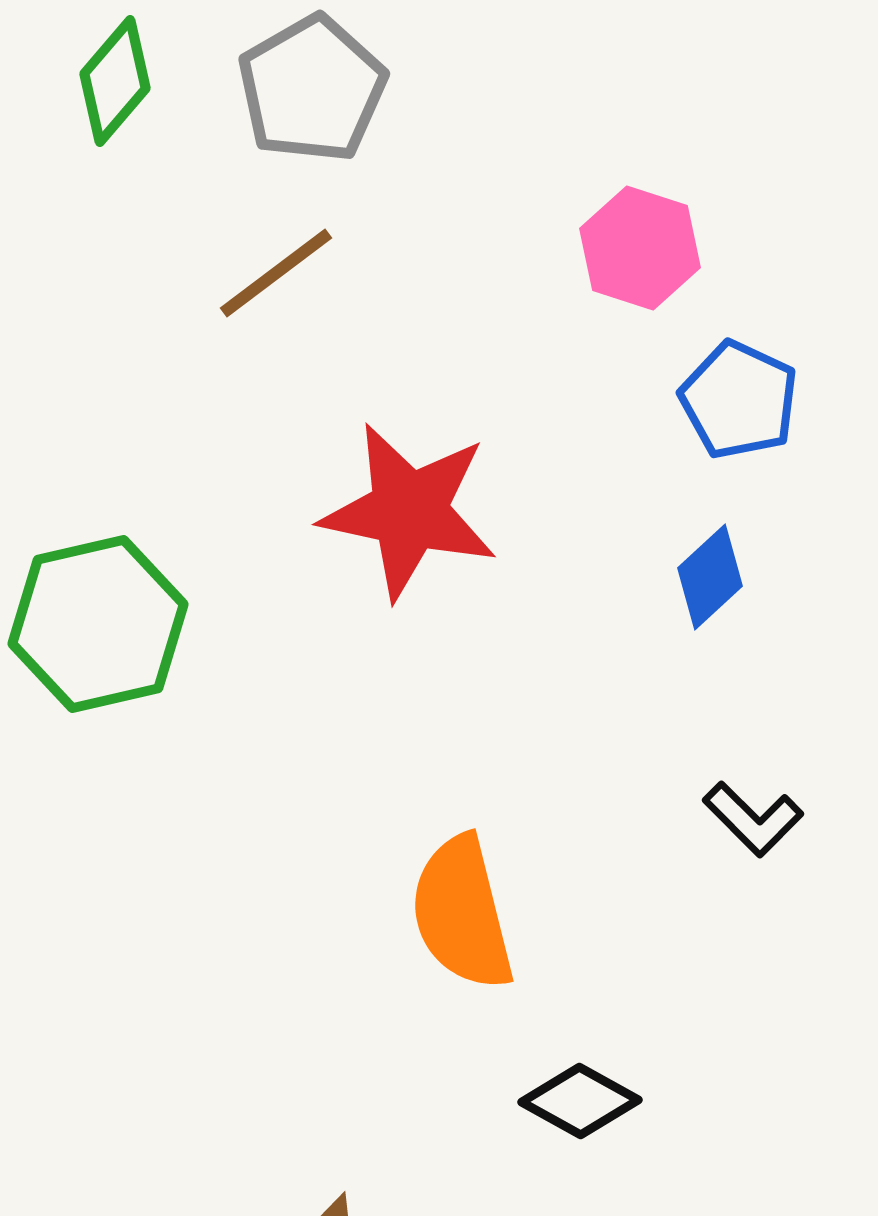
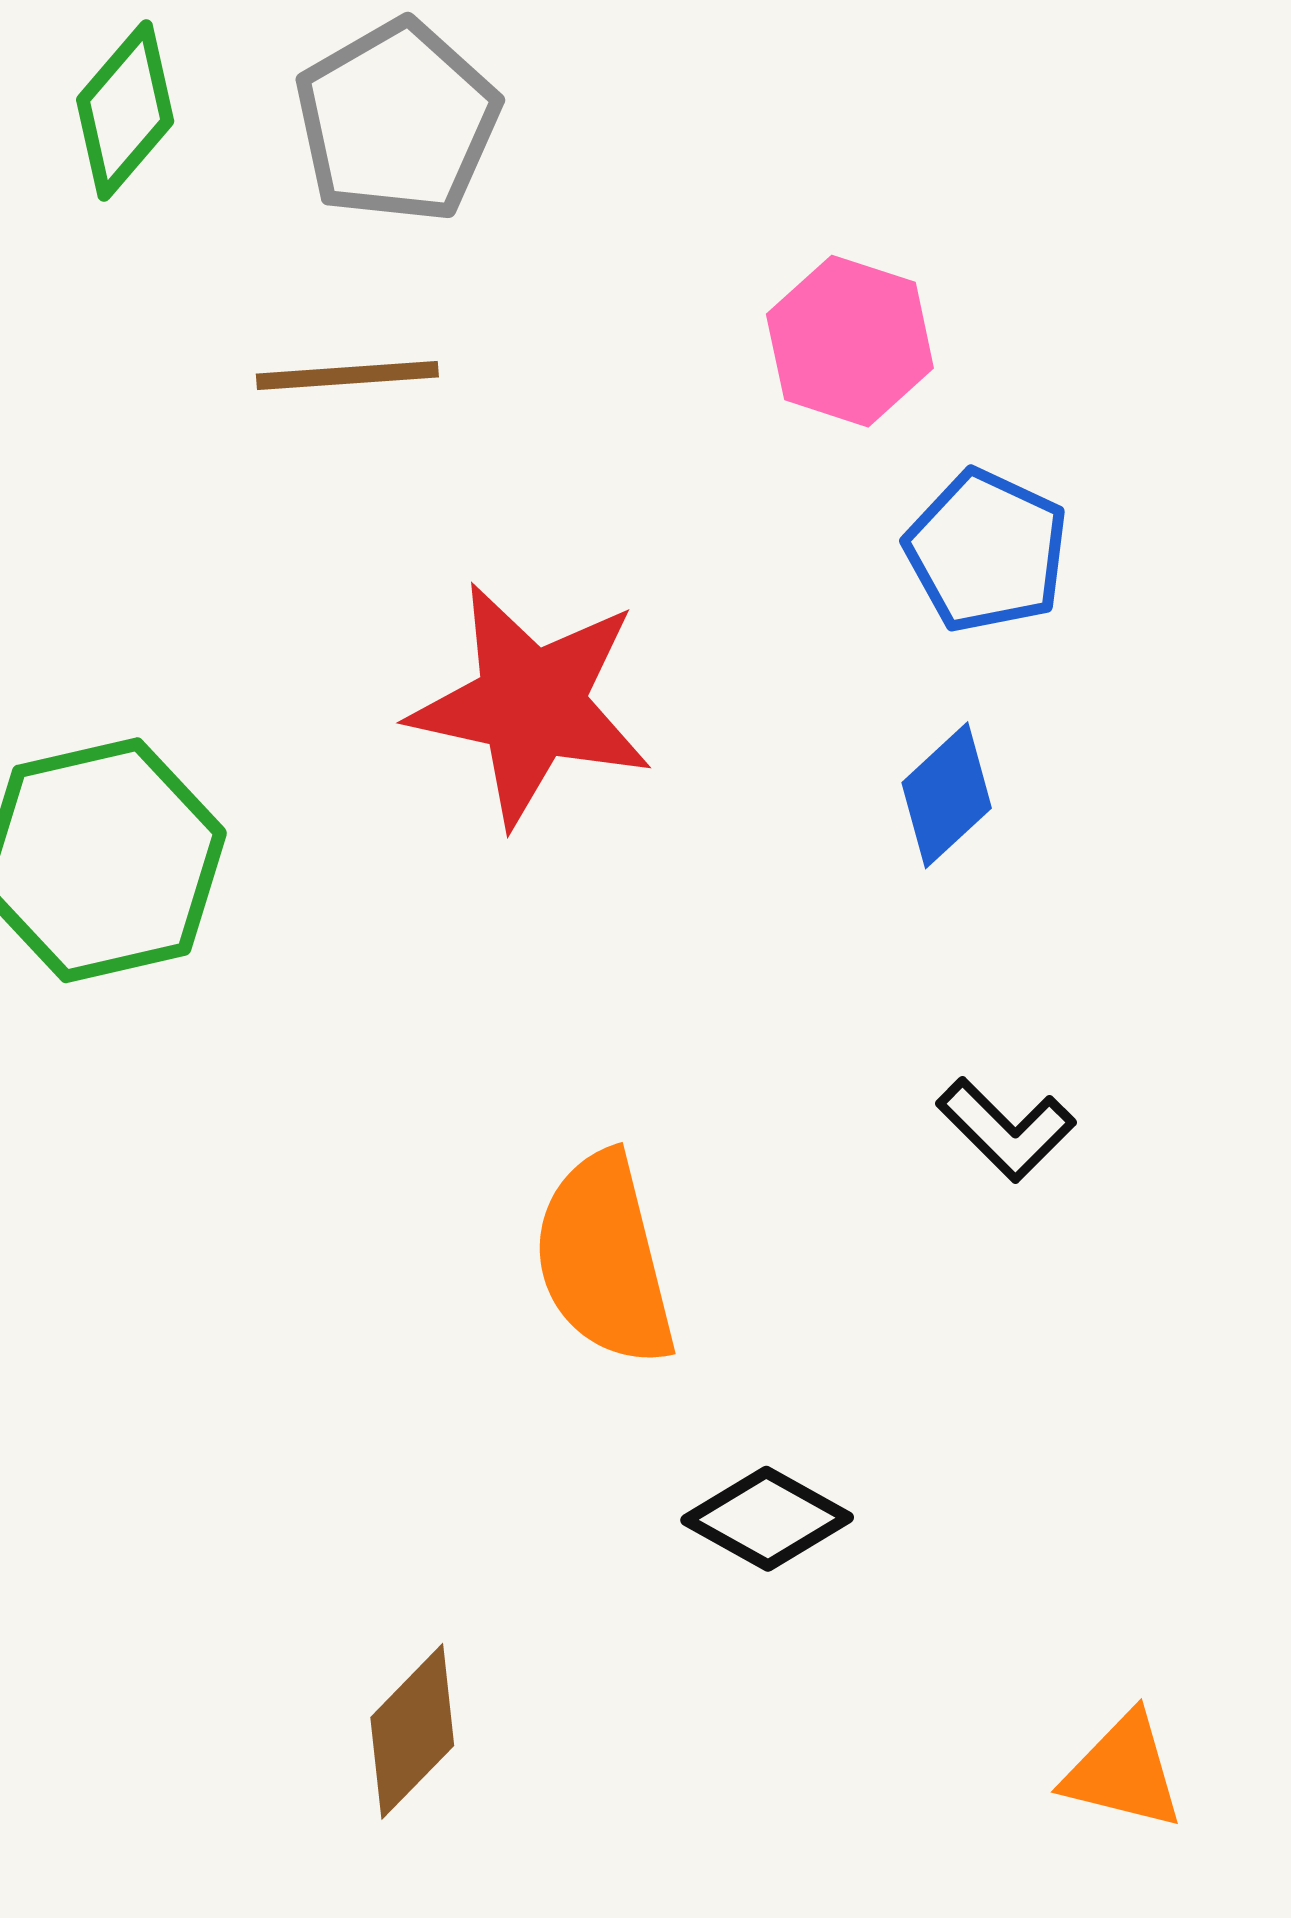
brown line: (276, 273) -> (347, 376), turned 33

